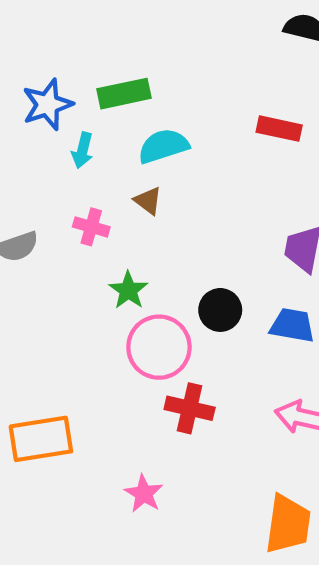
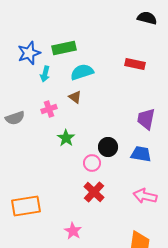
pink cross: (91, 227) -> (49, 109), turned -35
pink circle: (159, 347) -> (92, 163), moved, size x0.6
red cross: (190, 408) -> (94, 192), turned 30

